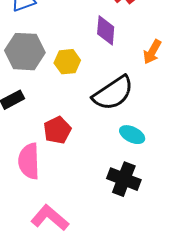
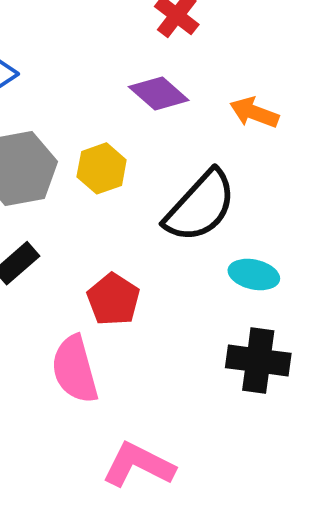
purple diamond: (106, 30) -> (159, 94), turned -40
orange arrow: (152, 52) -> (254, 113), turned 95

